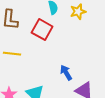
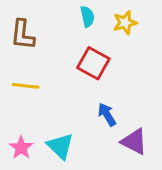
red square: (42, 30) -> (93, 63), moved

